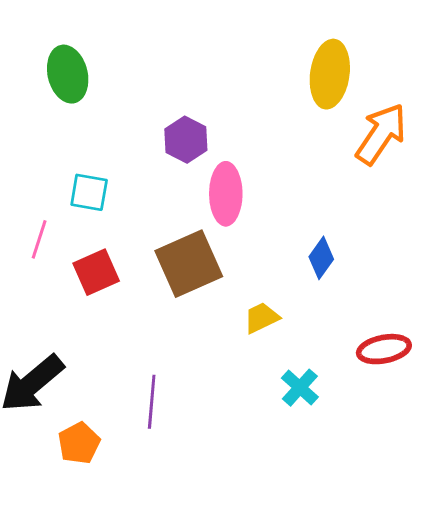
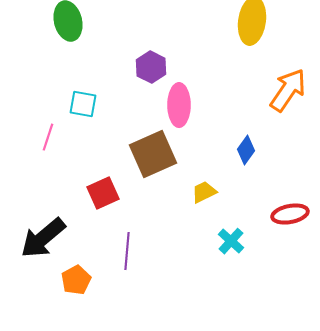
orange arrow: (381, 134) -> (288, 90), moved
red square: (96, 272) -> (103, 193), moved

